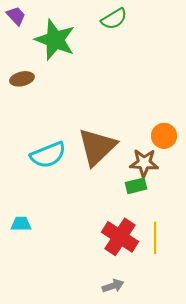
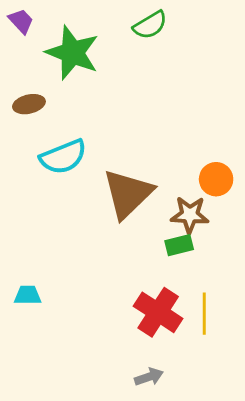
cyan semicircle: (48, 155) -> (63, 157), moved

